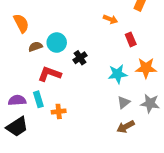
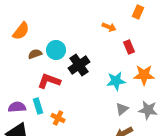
orange semicircle: (21, 23) -> (21, 31), turned 66
black cross: (80, 58) -> (79, 65), size x1.5
orange cross: (59, 111) -> (58, 118), turned 32

